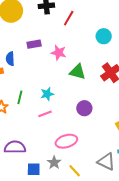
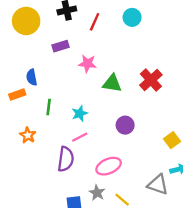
cyan circle: (104, 36) -> (132, 17), moved
purple rectangle: (34, 44) -> (61, 46), moved
green line: (20, 97) -> (49, 107), moved
purple semicircle: (15, 147) -> (66, 159), moved, turned 105

